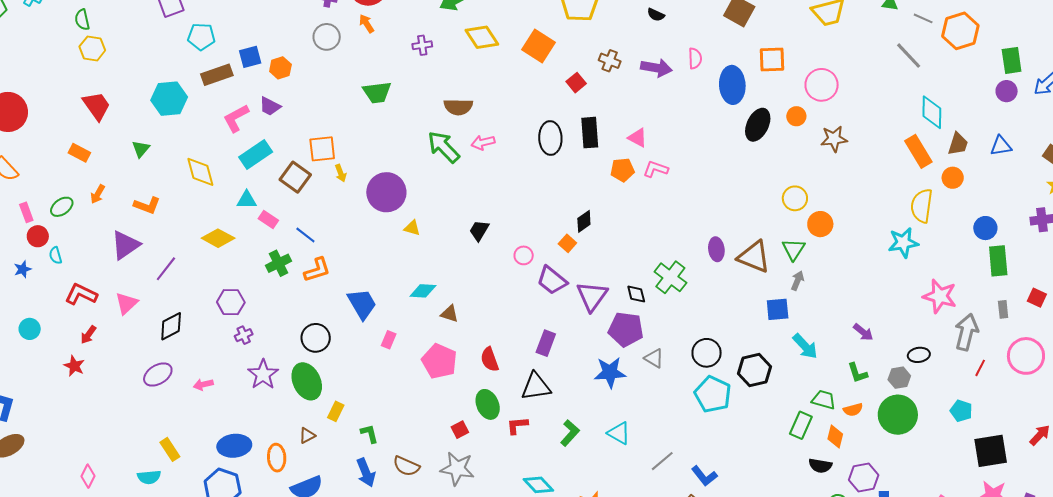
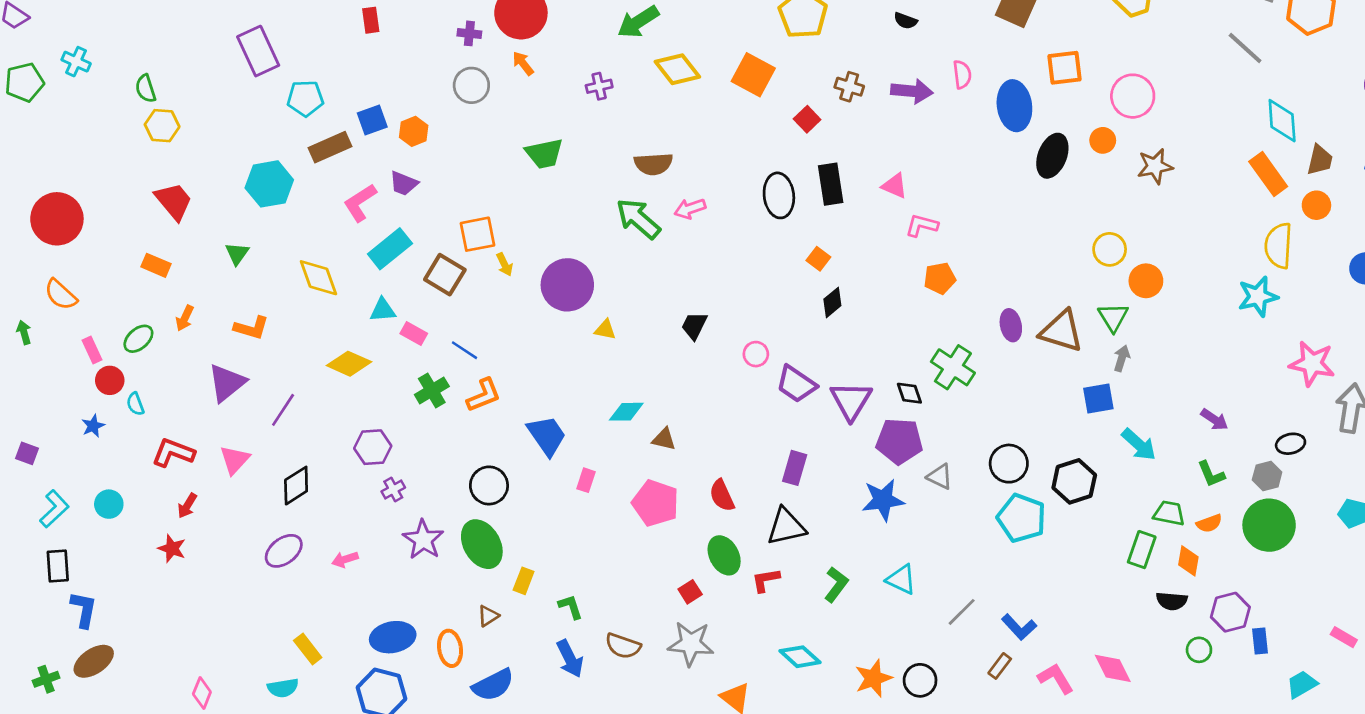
orange pentagon: (622, 170) -> (940, 278), moved
orange square: (567, 243) -> (818, 259), moved

